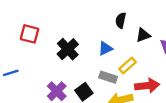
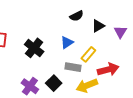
black semicircle: (121, 20) -> (77, 16), turned -120

